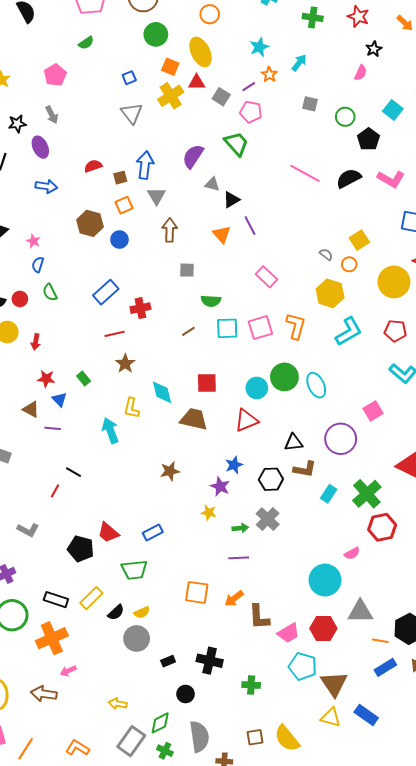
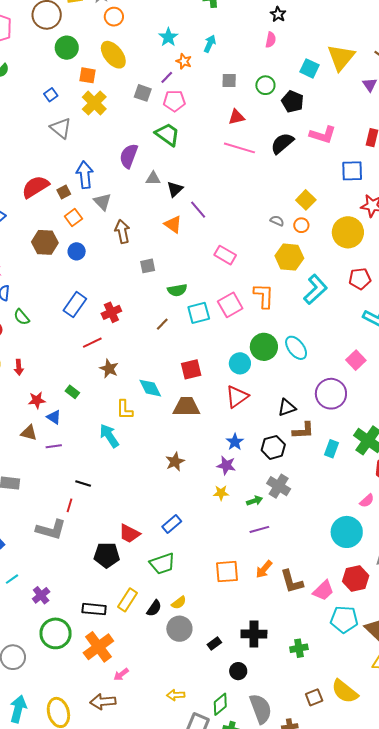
red triangle: (197, 82) -> (236, 117), moved
red semicircle: (93, 166) -> (35, 187), size x1.6
gray L-shape: (28, 530) -> (51, 530), moved, size x1.4

